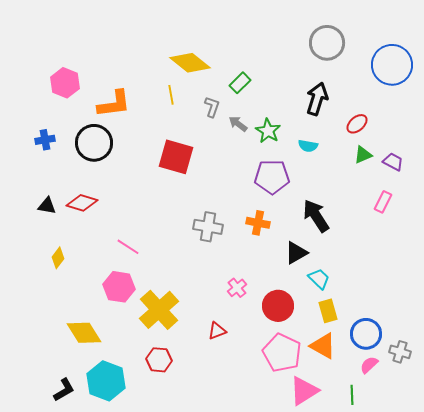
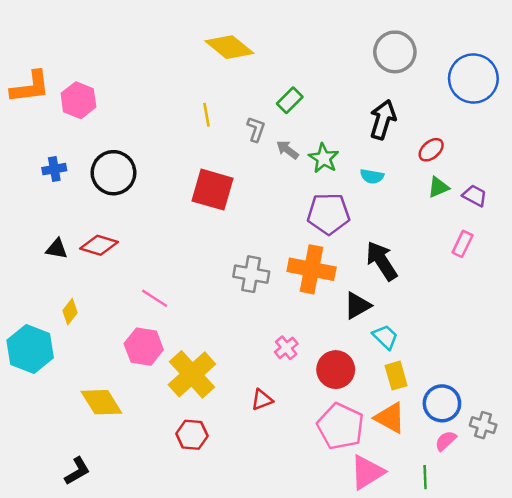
yellow diamond: (190, 63) -> (229, 47), moved
orange L-shape: (114, 104) -> (30, 87), moved
orange cross: (258, 223) -> (312, 269), size x1.6
cyan hexagon: (106, 381) -> (30, 349), moved

